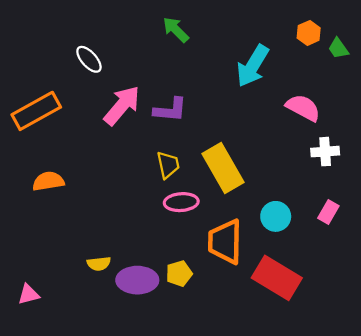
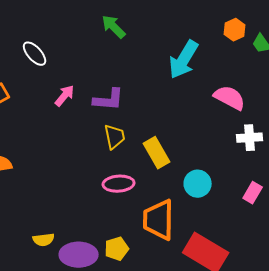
pink arrow: (122, 105) -> (65, 96), size x0.6
yellow trapezoid: (168, 165) -> (115, 137), moved
yellow rectangle: (223, 168) -> (157, 153), size x0.7
cyan circle: (276, 216) -> (198, 184), moved

